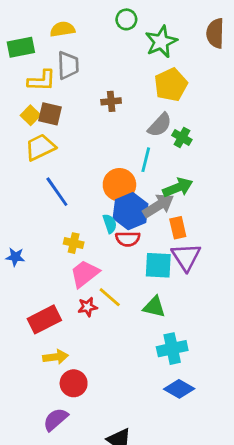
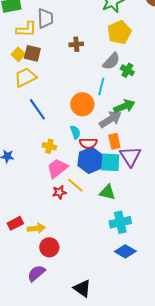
blue hexagon: (131, 211) -> (90, 160), moved
orange rectangle: (178, 228) -> (114, 141), moved
red rectangle: (44, 319) -> (15, 223), moved, size x0.7

